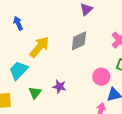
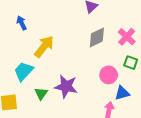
gray diamond: (79, 41) -> (97, 37), moved
purple star: (59, 87) -> (66, 86), size x1.6

